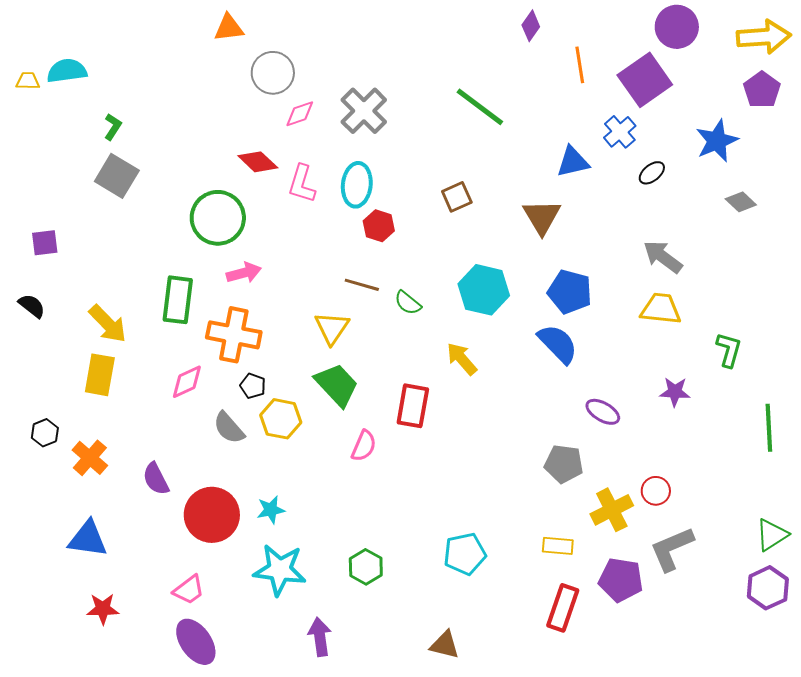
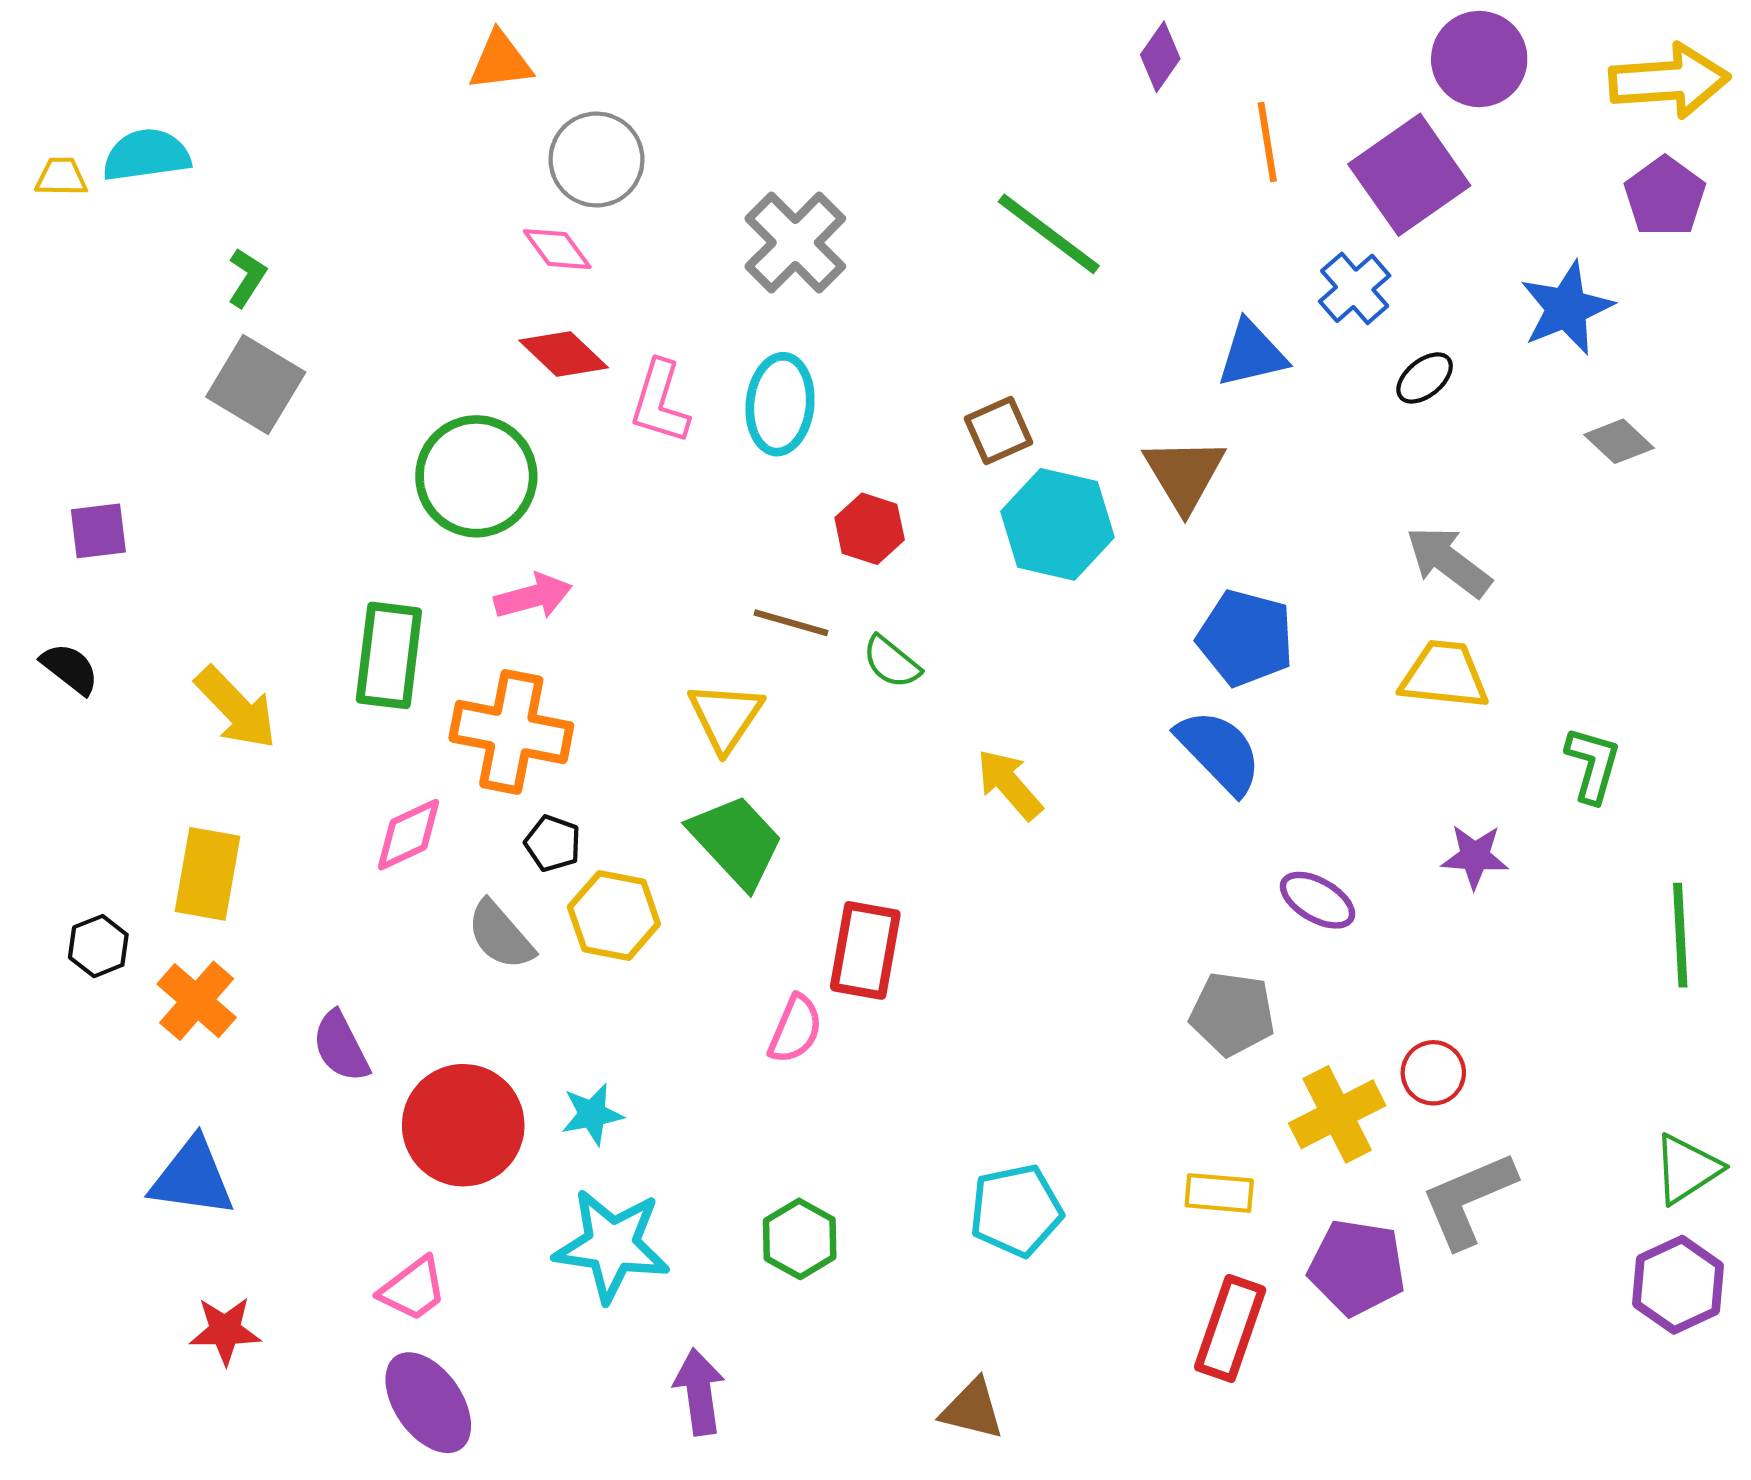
pink diamond: (300, 114) -> (557, 249), moved, turned 72
red hexagon: (379, 226) -> (870, 529), moved
cyan hexagon: (484, 290) -> (1058, 524), moved
yellow rectangle: (100, 375) -> (208, 874), moved
red rectangle: (413, 406) -> (865, 950), moved
pink semicircle: (364, 446) -> (795, 1029), moved

